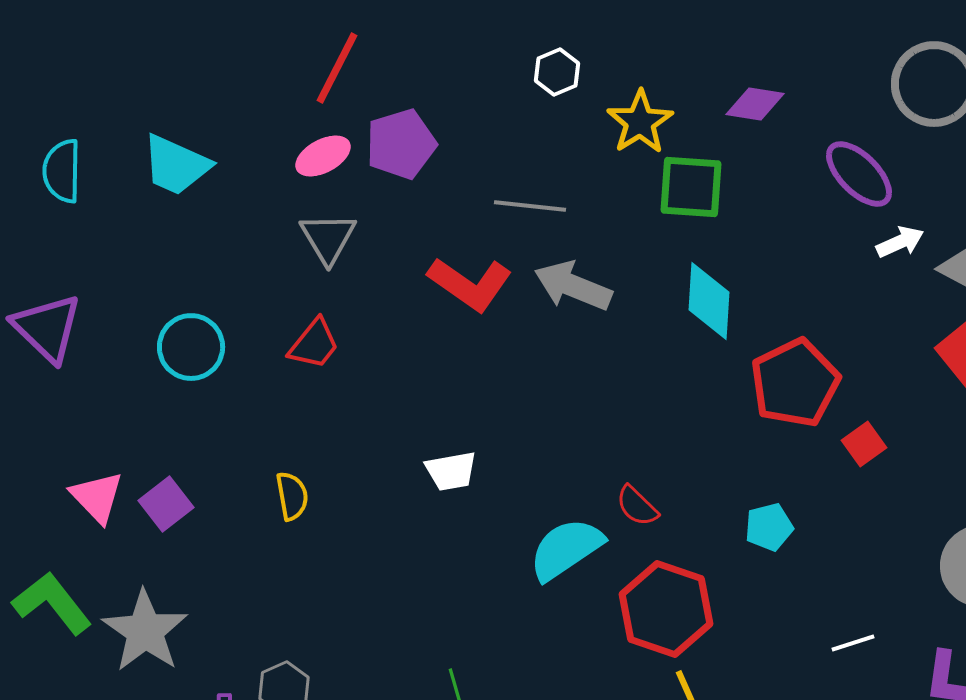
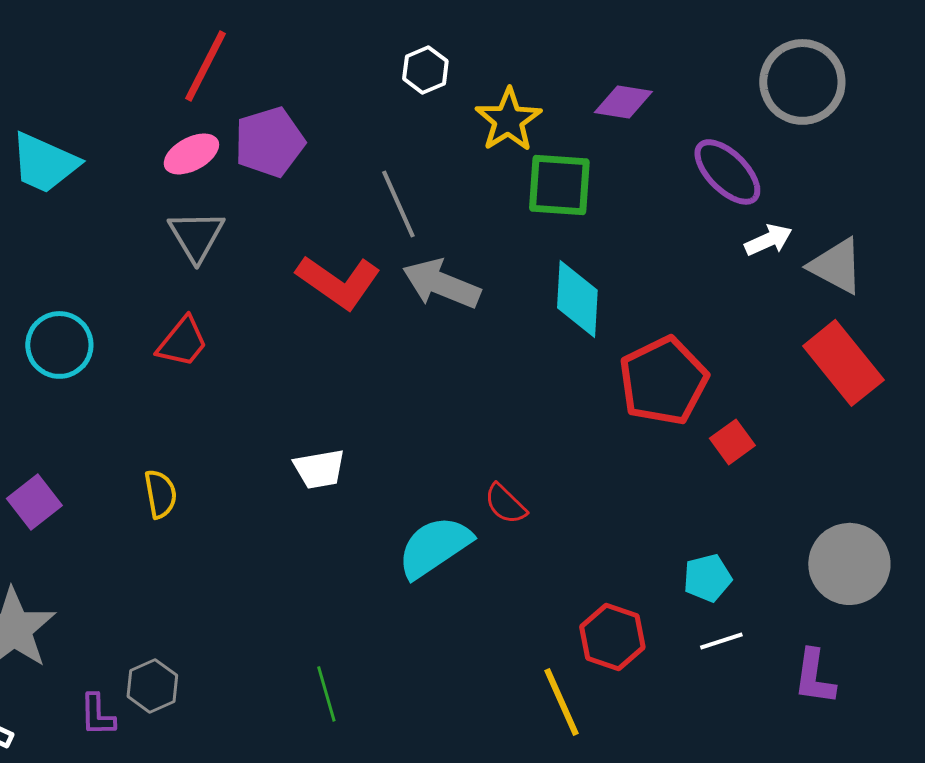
gray line: (530, 206) -> (398, 204), turned 60
cyan pentagon: (769, 527) -> (707, 578), moved
red hexagon: (666, 609) -> (612, 637), moved, size x0.7

